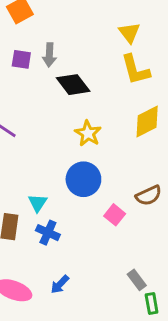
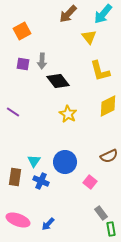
yellow triangle: (129, 33) -> (89, 37), moved
blue circle: (83, 179) -> (65, 162), moved
pink square: (115, 215) -> (90, 182), moved
blue arrow: (60, 284) -> (48, 224), moved

